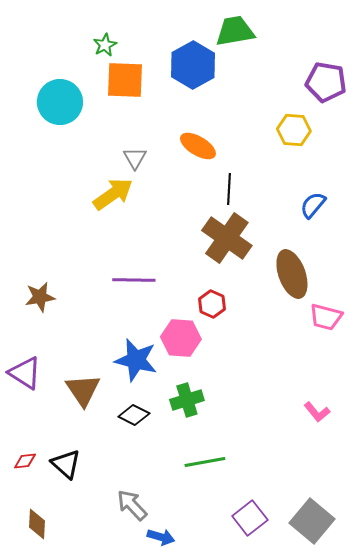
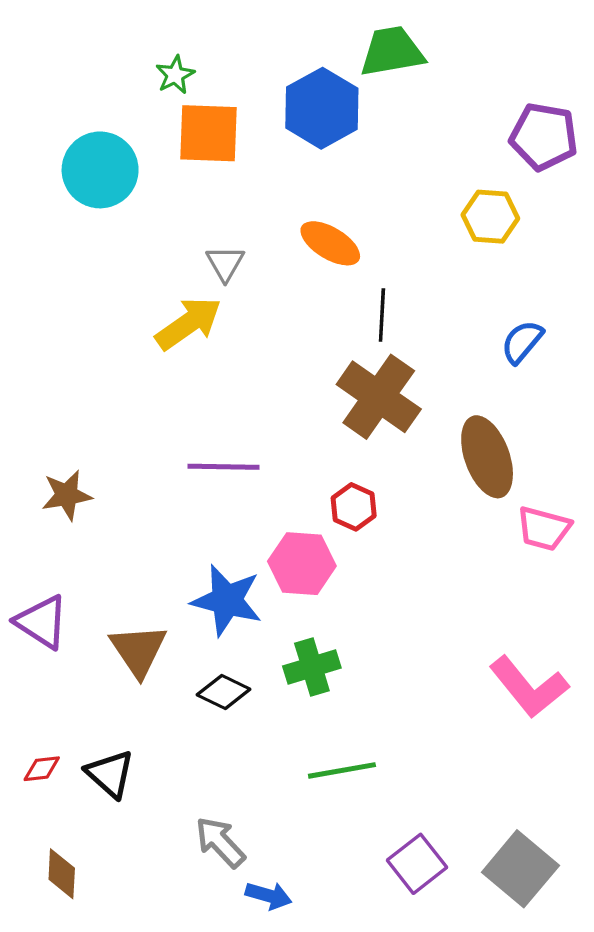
pink L-shape: (317, 412) -> (529, 687), size x1.8

